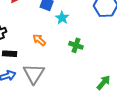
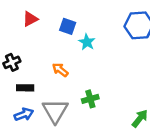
green cross: (76, 45) -> (90, 99), moved, turned -32

